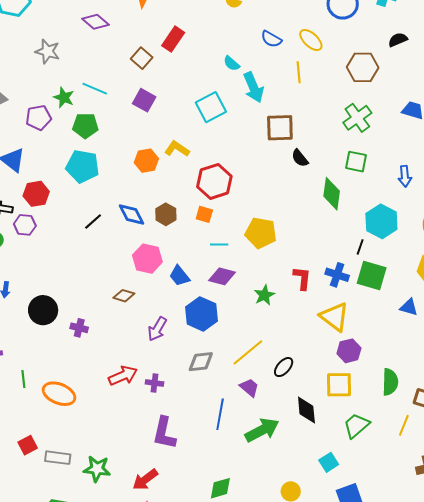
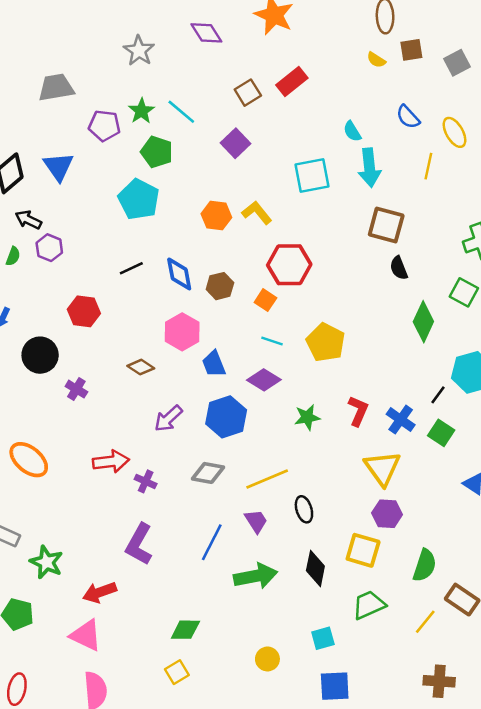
red hexagon: (36, 194) -> (84, 311), moved
green square: (372, 275) -> (441, 433), size x0.7
black ellipse: (284, 367) -> (304, 509), turned -75

